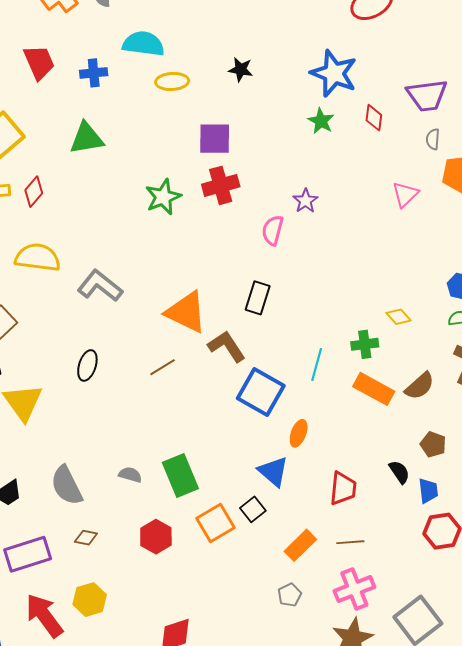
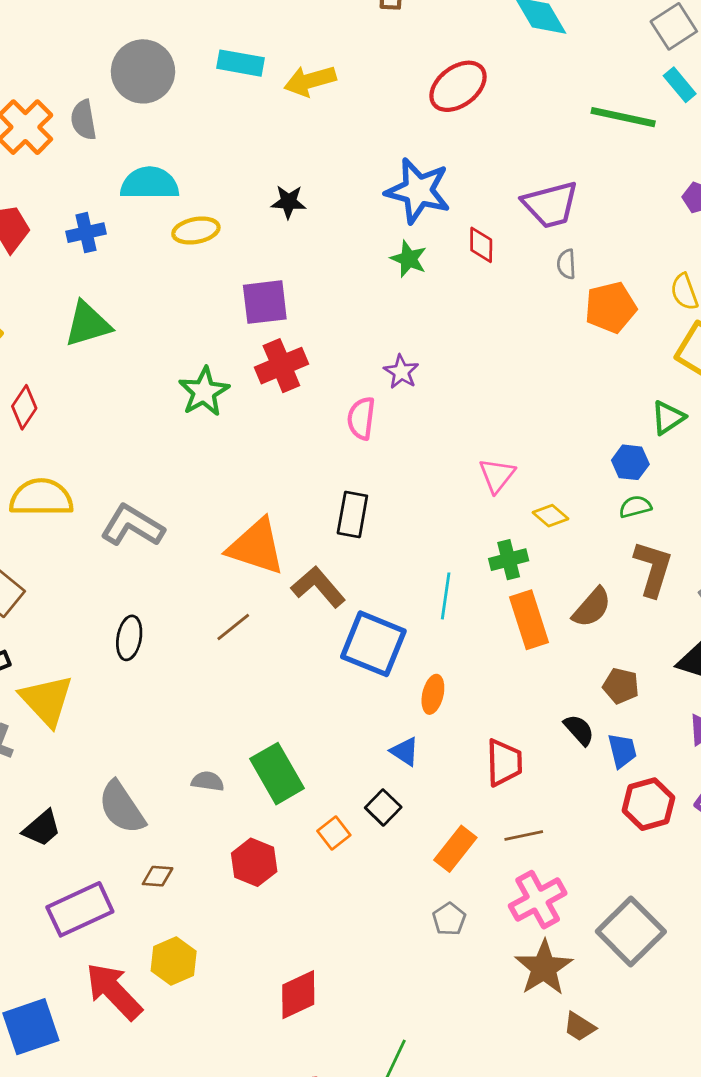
pink triangle: (405, 194) -> (497, 475), moved
orange rectangle: (374, 389) -> (529, 620), turned 51
blue triangle: (273, 471) -> (405, 751), size x0.7
orange square: (215, 523) -> (334, 833), size x0.6

